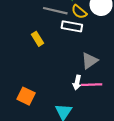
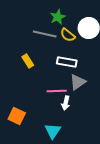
white rectangle: (72, 26) -> (67, 62), moved
pink line: (92, 85) -> (57, 91), moved

